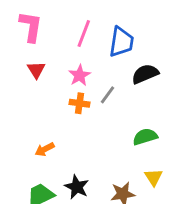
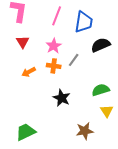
orange arrow: (45, 149) -> (29, 72), moved
yellow triangle: (153, 177) -> (107, 111), moved
black star: (77, 187) -> (62, 98), moved

